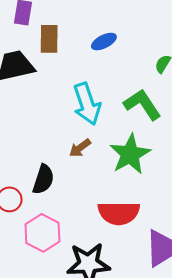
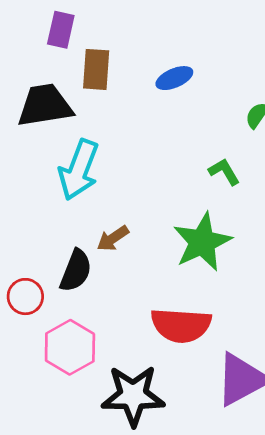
cyan arrow: (87, 104) -> (79, 170), moved, turned 36
green L-shape: (142, 105) -> (224, 172), size x0.6
brown arrow: (80, 148) -> (113, 238), moved

